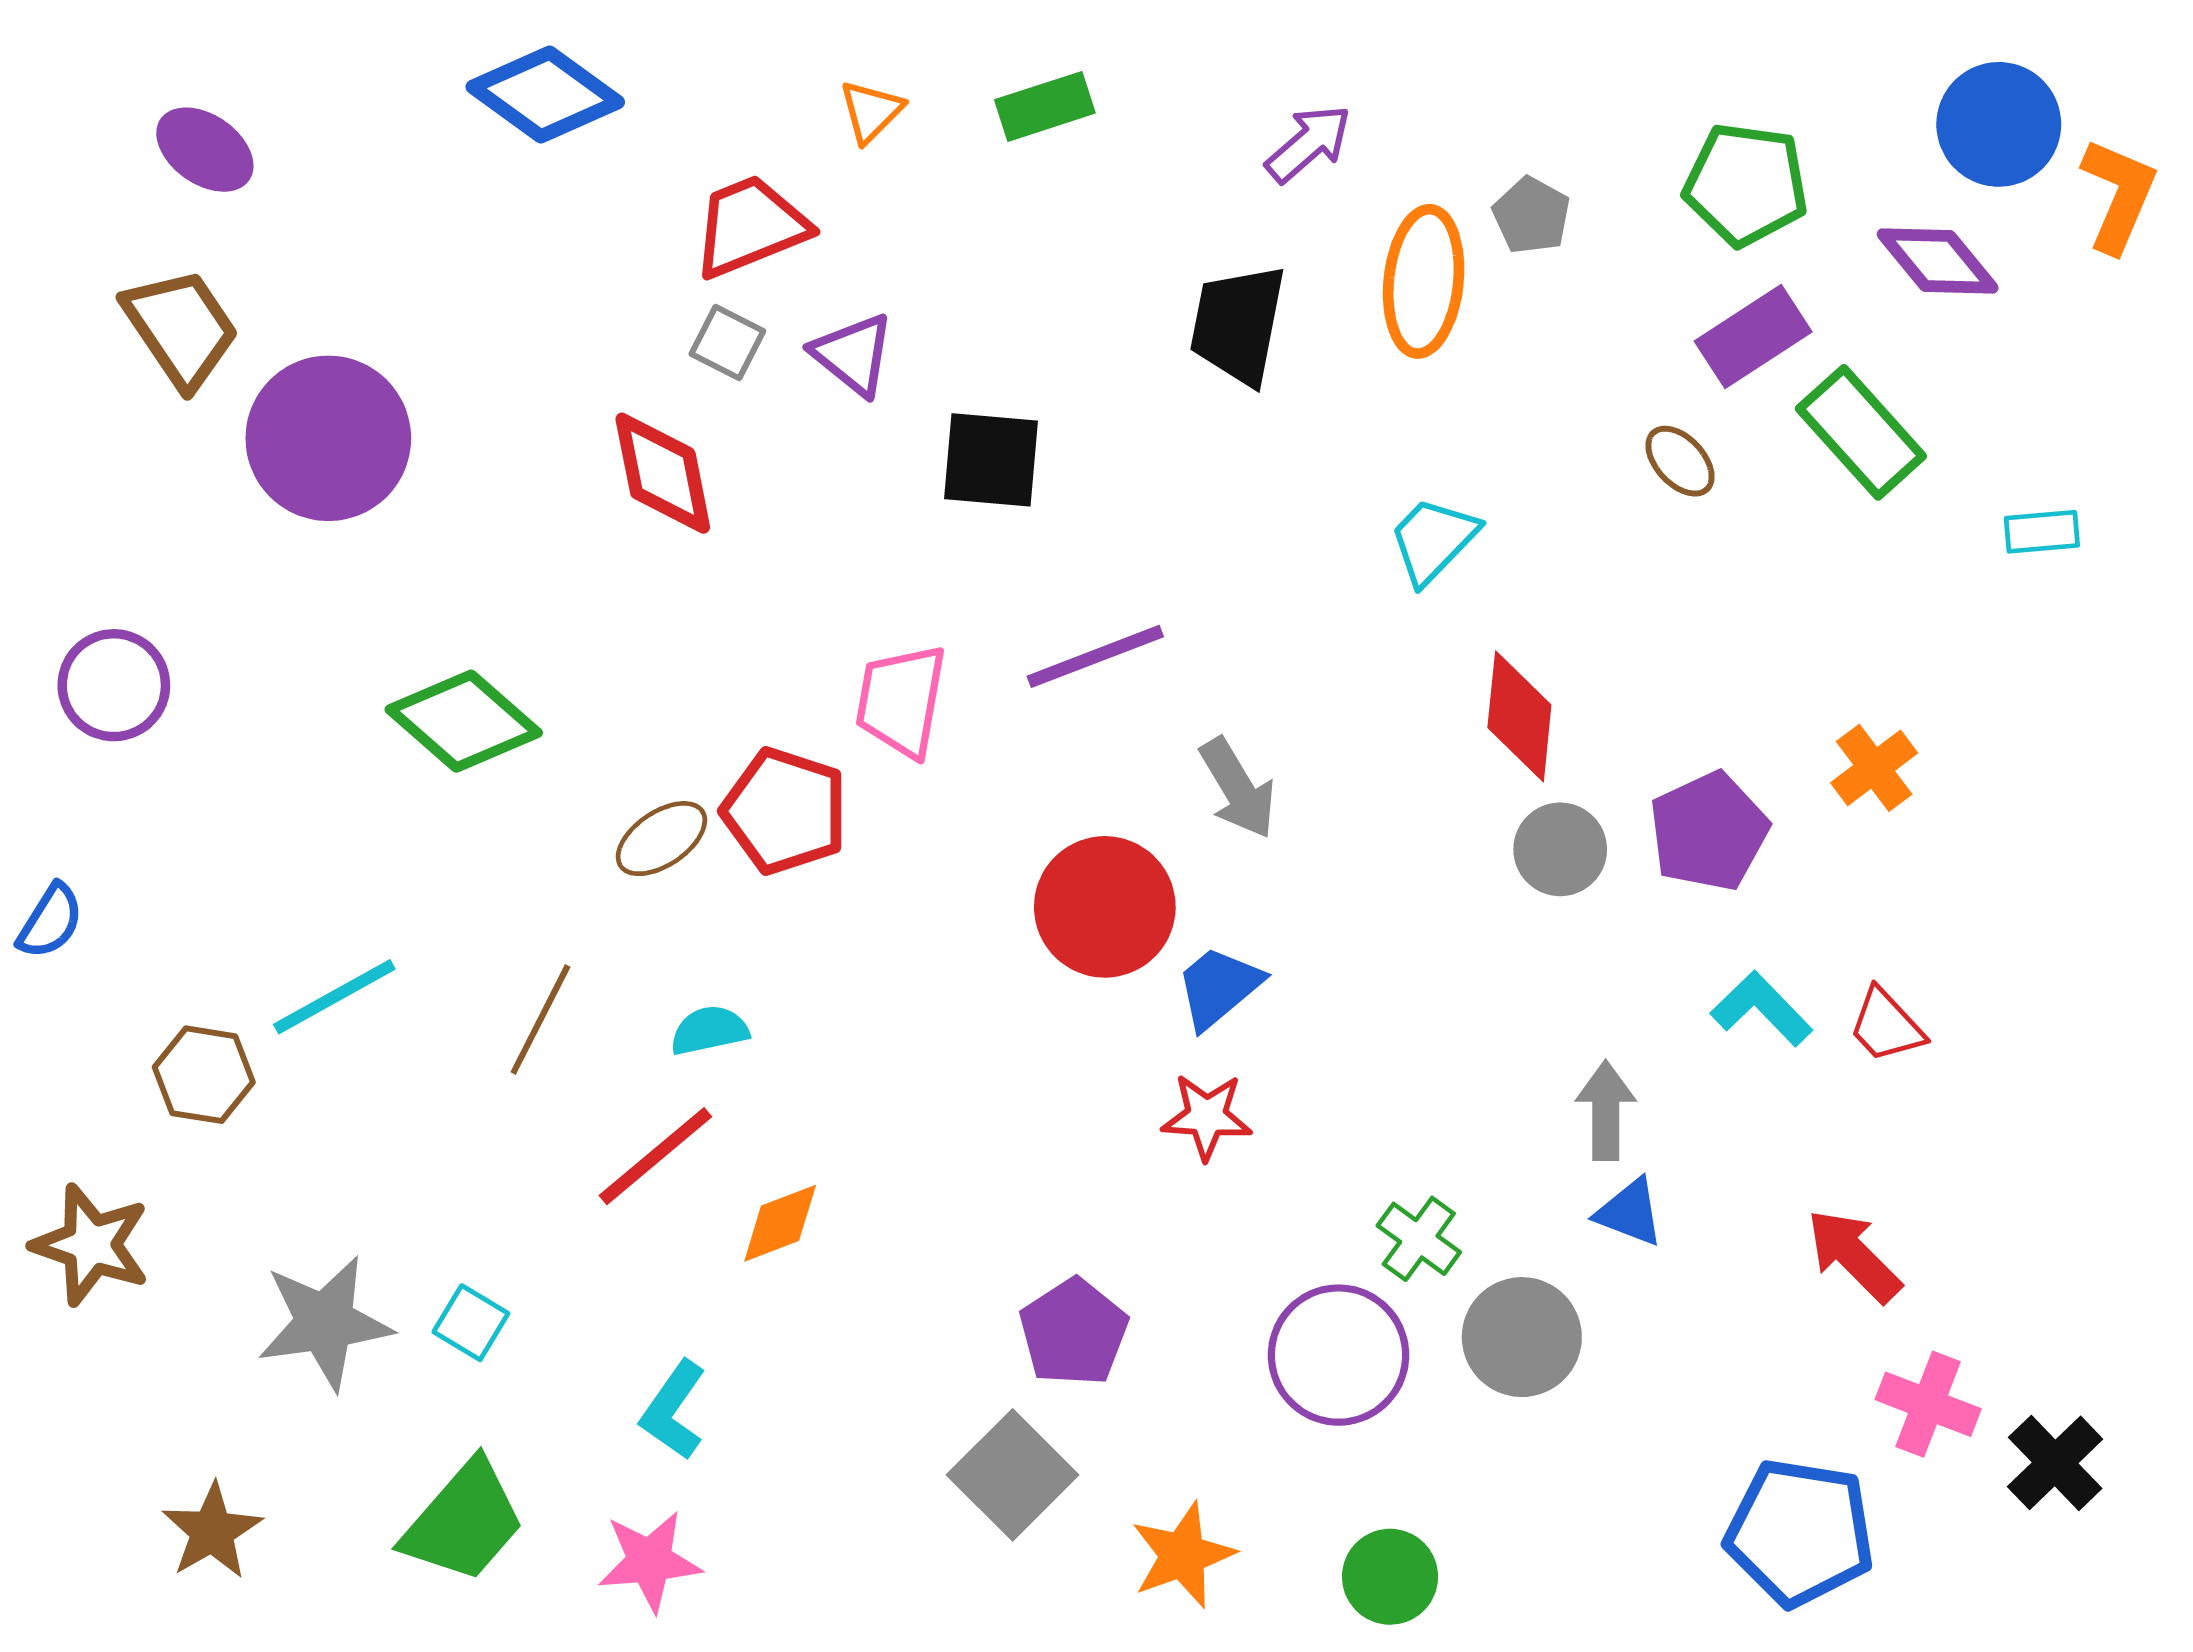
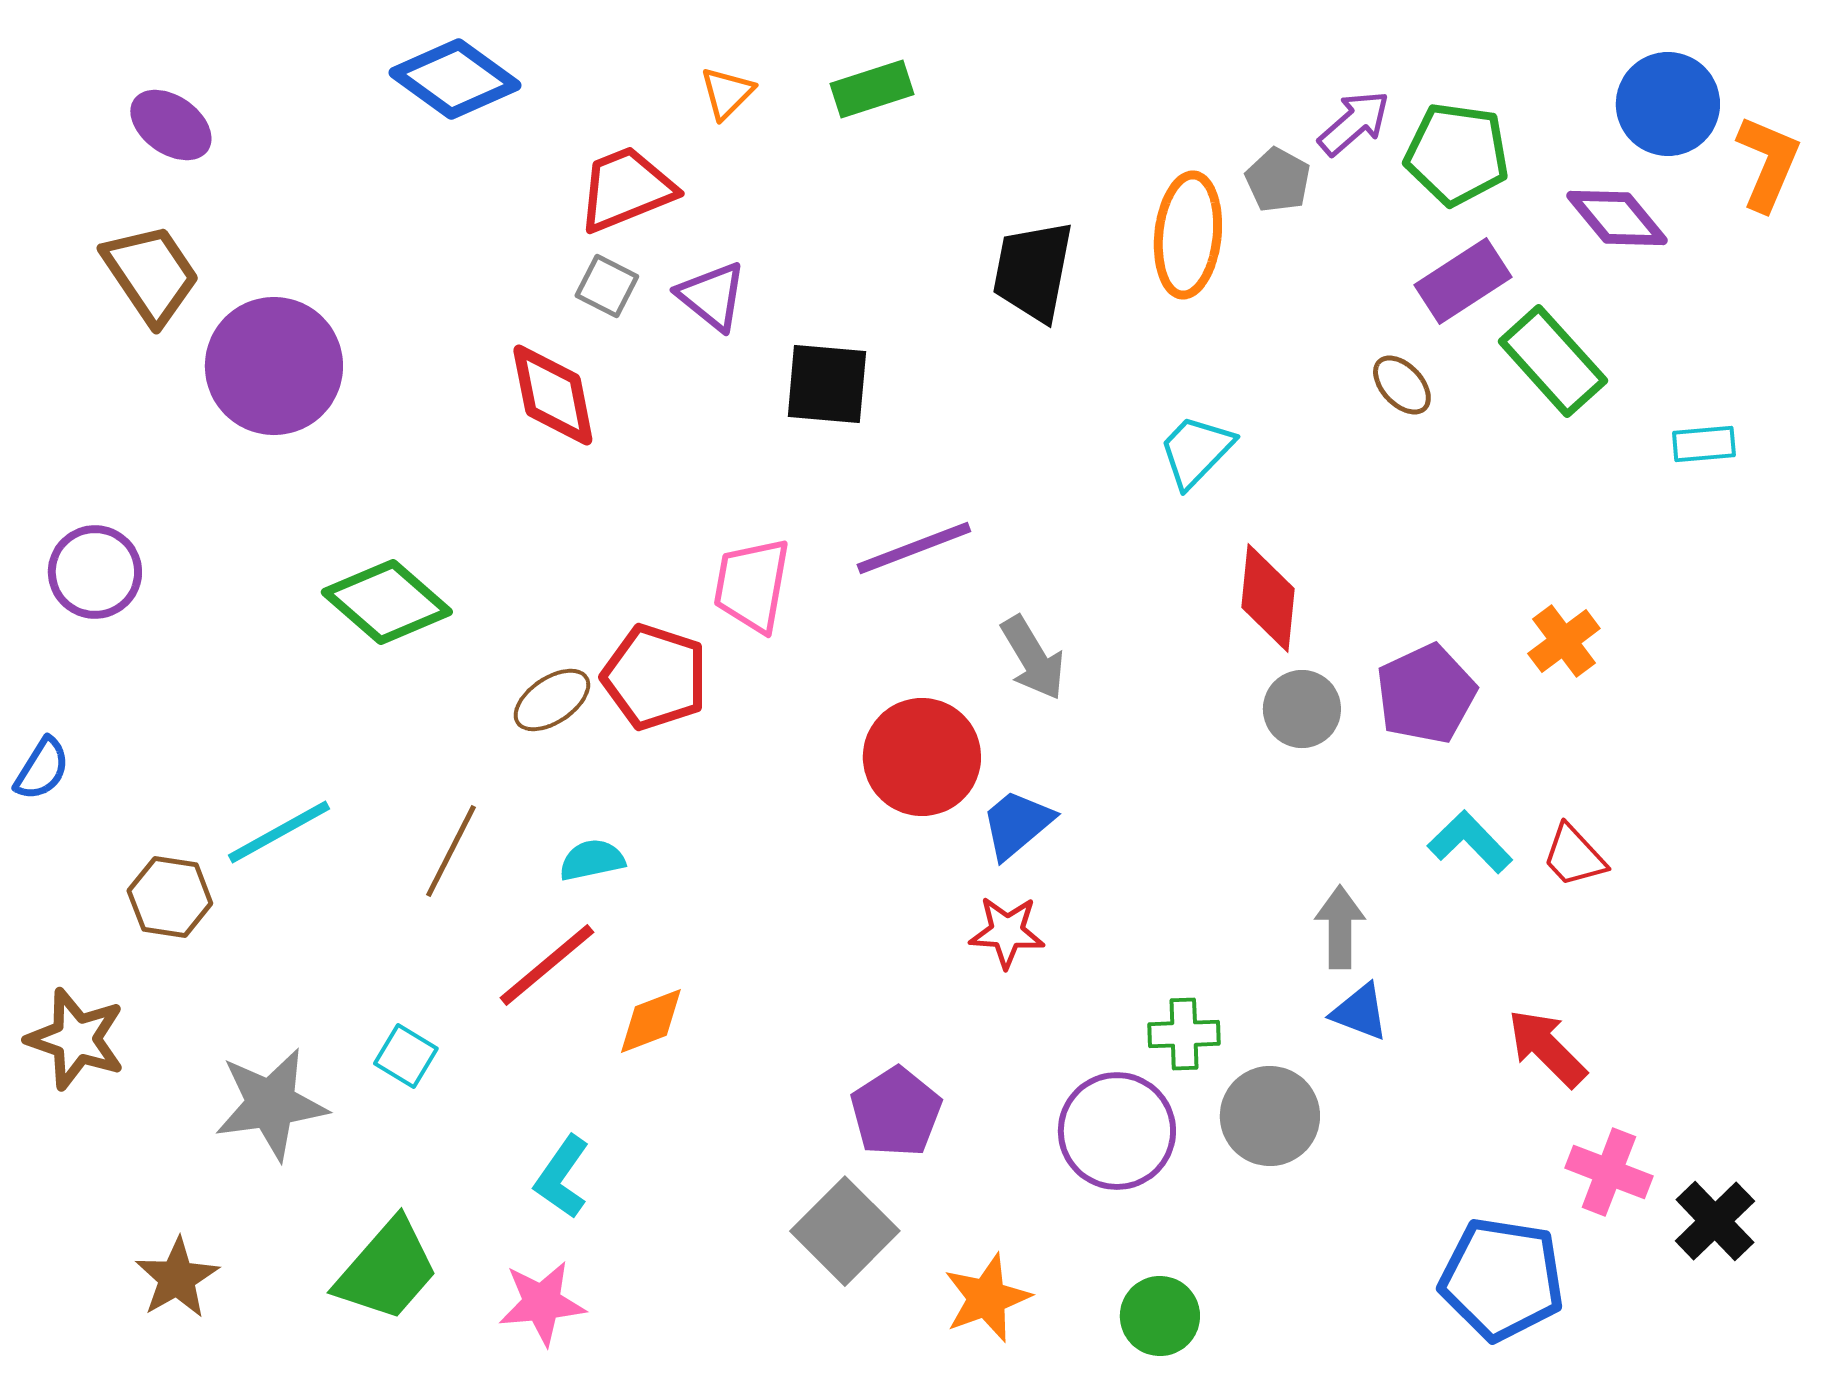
purple arrow: (1309, 144) -> (1354, 123), moved
green cross: (1419, 1239) -> (1184, 1034), turned -38
cyan square: (471, 1323) -> (406, 1056), moved

